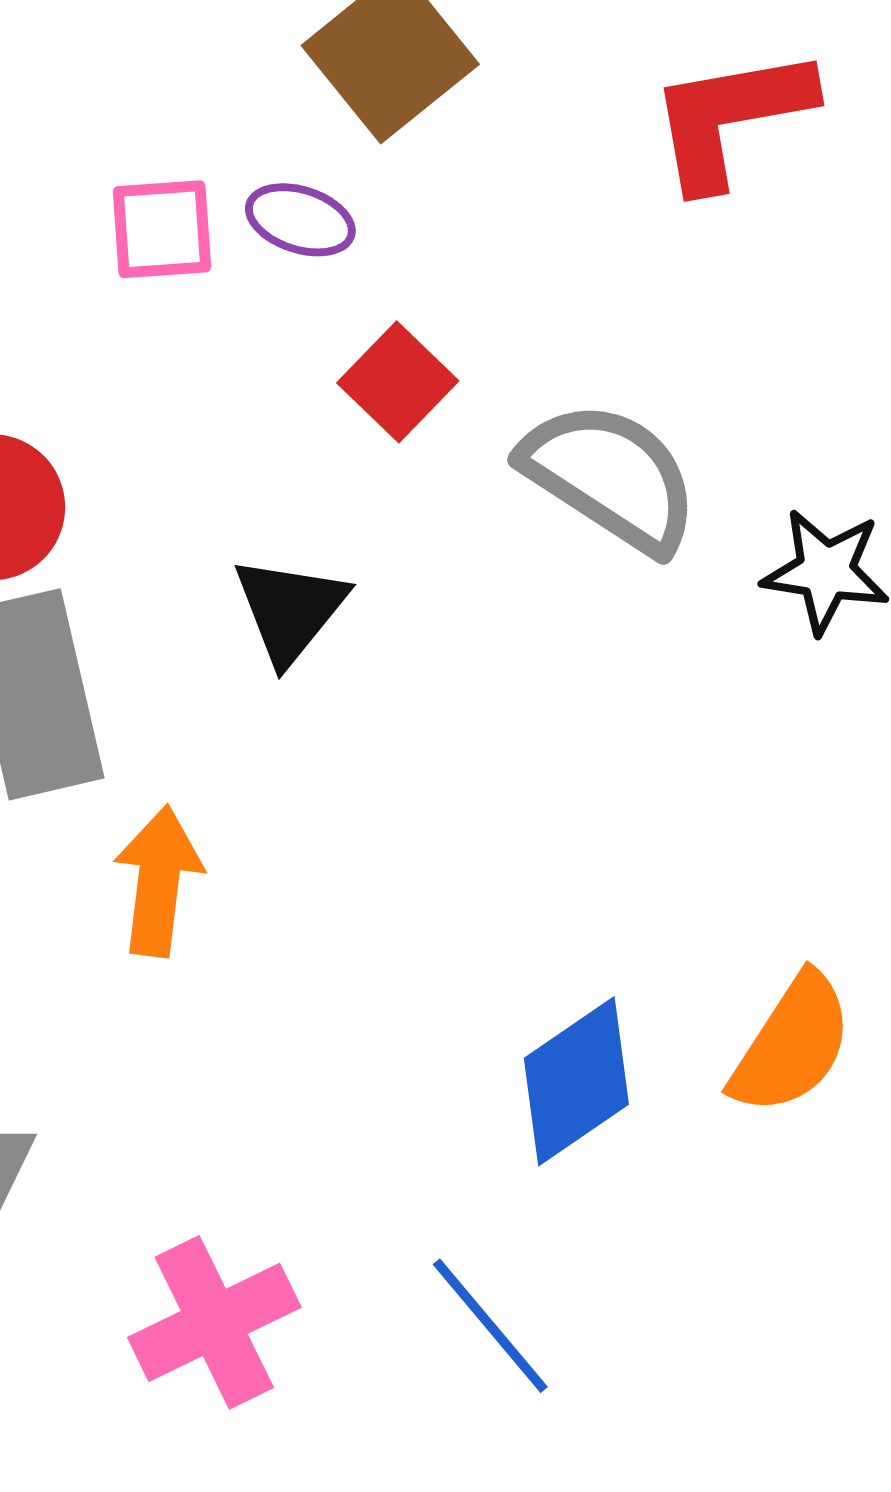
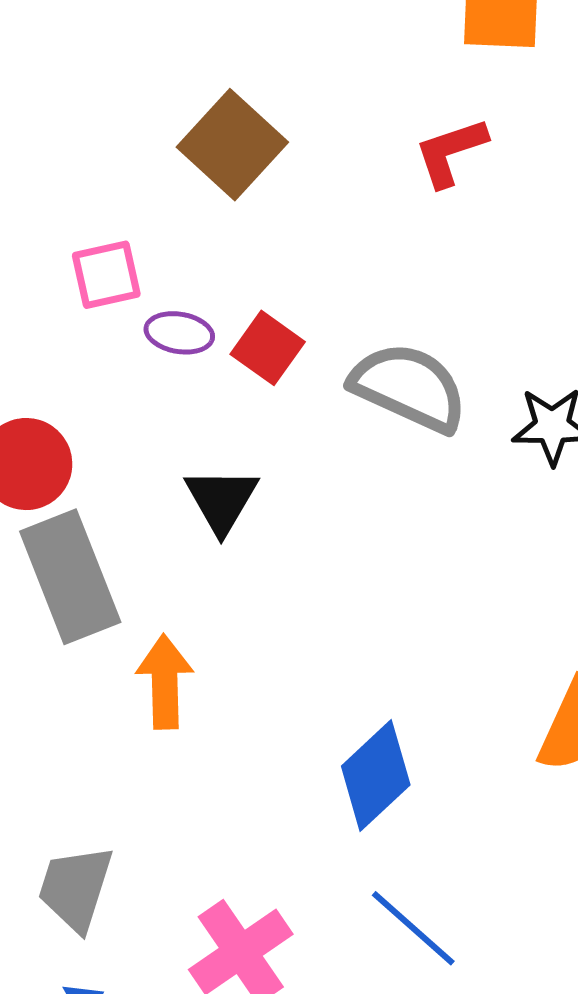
red L-shape: (731, 117) -> (451, 152), size x0.7
purple ellipse: (300, 220) -> (179, 333), moved
blue diamond: (576, 1081) -> (376, 775), moved

